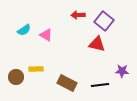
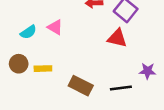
cyan semicircle: (24, 30) -> (28, 32), moved
brown circle: (16, 77) -> (19, 64), moved

